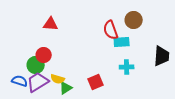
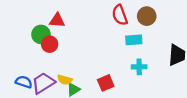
red semicircle: (111, 30) -> (120, 15), moved
red circle: (44, 55) -> (50, 44), moved
green circle: (36, 65) -> (41, 34), moved

